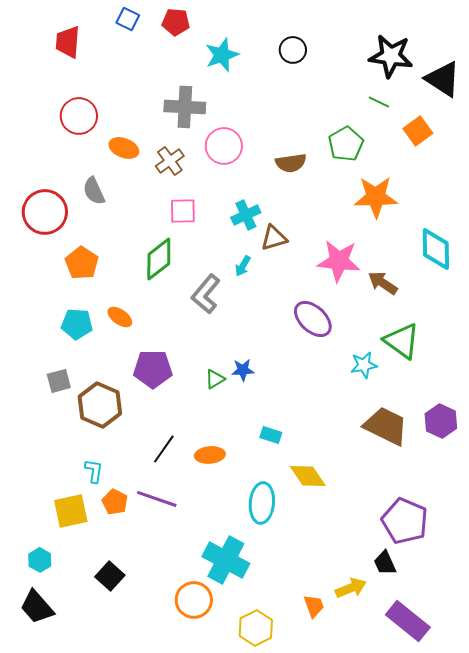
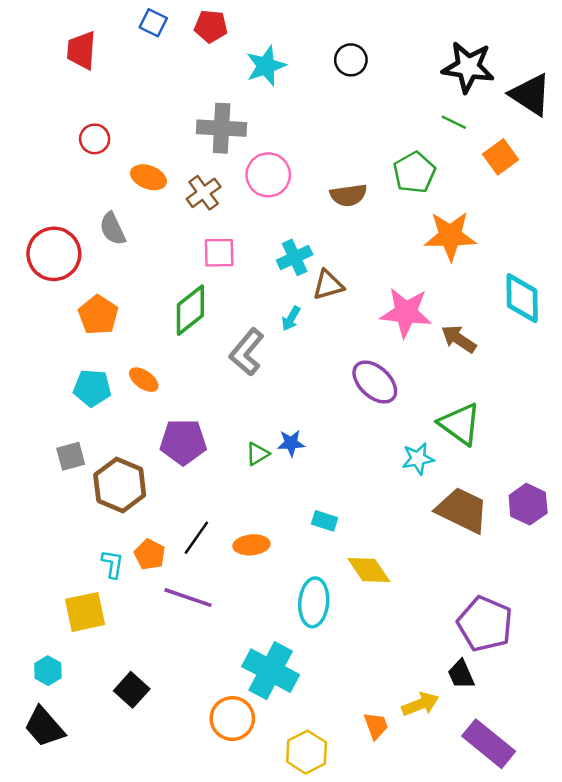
red circle: (79, 116) -> (95, 139), size x0.7
green triangle: (402, 341) -> (460, 424), moved
cyan star: (364, 365) -> (418, 459), moved
orange pentagon: (115, 502) -> (150, 554), moved

